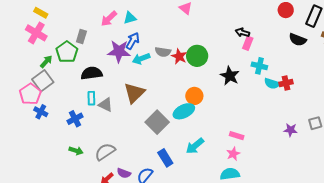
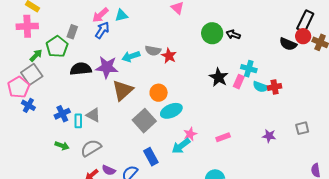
red circle: (286, 10) -> (303, 36), moved
pink cross: (36, 33) -> (27, 26), turned -35
blue arrow: (133, 41) -> (102, 30), moved
pink rectangle: (248, 43) -> (239, 82), moved
purple star: (119, 51) -> (107, 67), moved
green circle: (197, 56) -> (212, 33), moved
orange circle: (194, 96) -> (159, 93), moved
cyan rectangle: (91, 98) -> (78, 121), moved
gray triangle: (106, 105) -> (93, 115), moved
purple star: (290, 130) -> (269, 136), moved
pink rectangle: (237, 136) -> (223, 137), turned -40
pink star: (233, 154) -> (190, 134), moved

